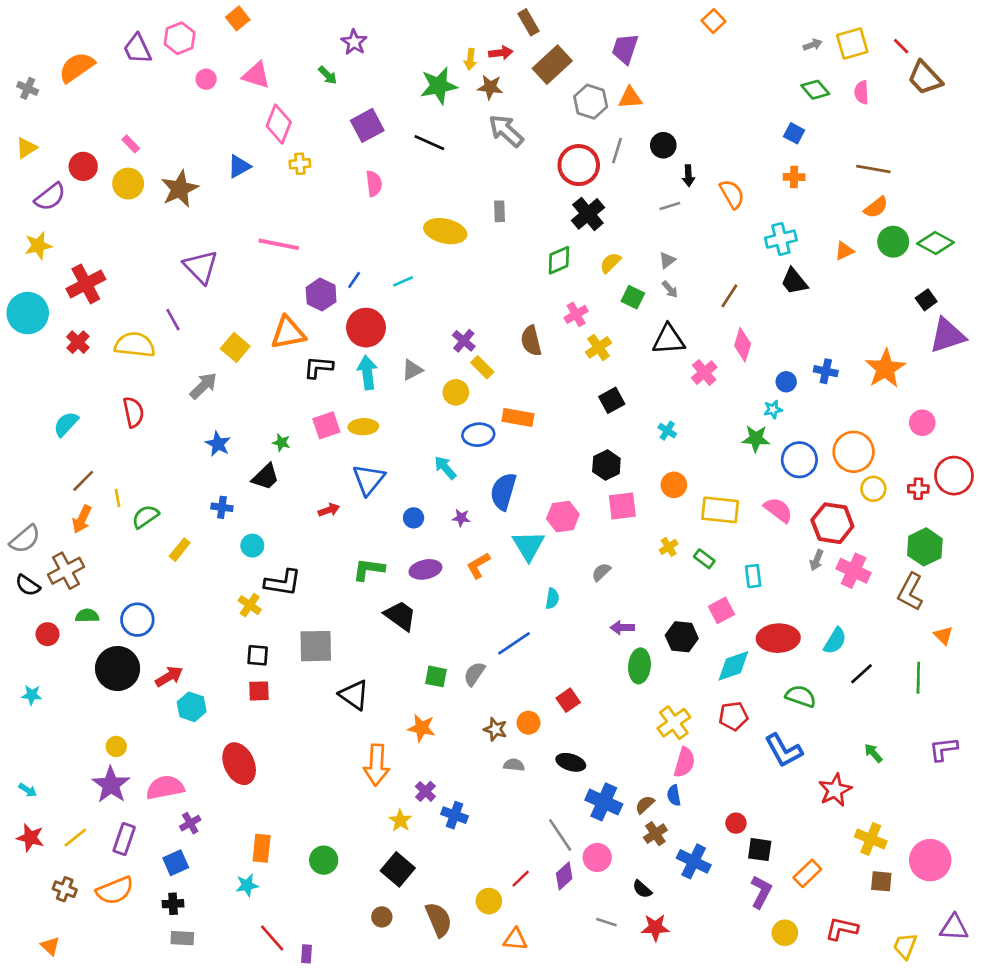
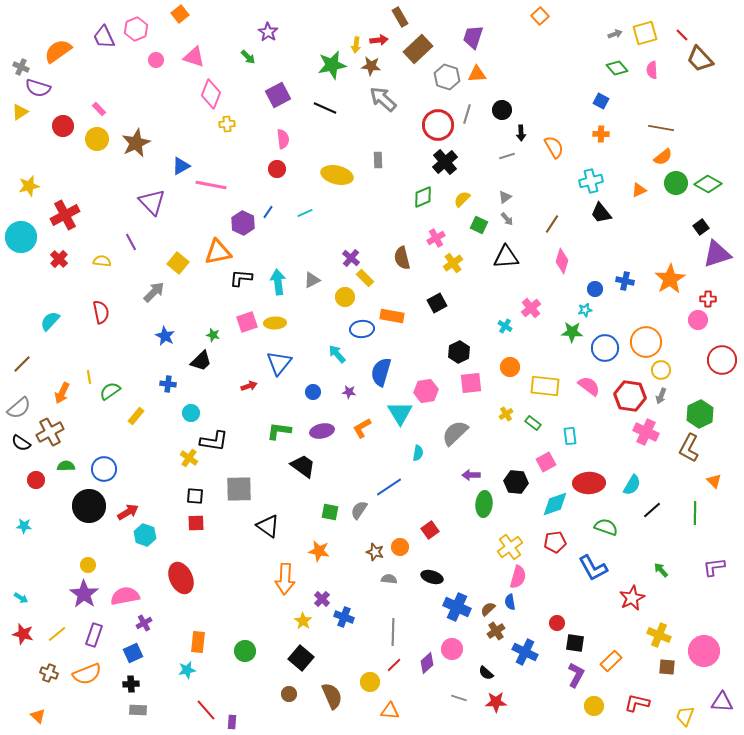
blue triangle: (239, 166) -> (181, 166), moved
purple semicircle: (50, 197) -> (38, 88), moved, turned 55
red circle: (366, 328) -> (277, 169), moved, size x0.6
yellow semicircle: (135, 345) -> (102, 261), size x0.6
pink cross: (704, 373) -> (531, 308), moved
black square: (612, 400) -> (437, 303), moved
brown line: (83, 481) -> (22, 364), moved
red cross: (918, 489) -> (708, 299), moved
gray arrow: (817, 560) -> (661, 396), moved
gray semicircle: (601, 572) -> (455, 433), size x1.8
gray line: (560, 835) -> (393, 632), moved, turned 36

